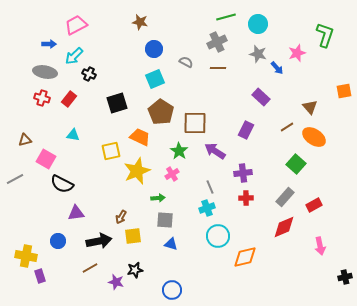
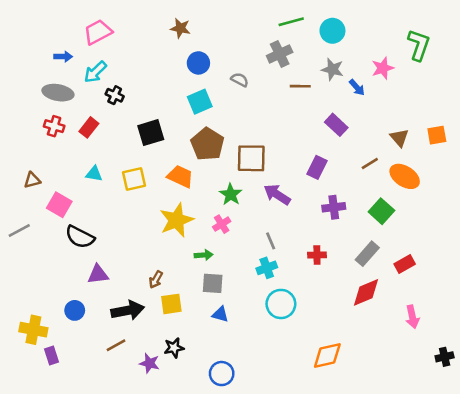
brown line: (218, 68) -> (300, 86), moved
orange square: (344, 91) -> (437, 135), moved
yellow square: (111, 151) -> (134, 179), moved
purple cross: (243, 173) -> (334, 207), moved
orange diamond: (245, 257) -> (327, 356), moved

